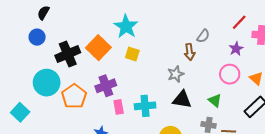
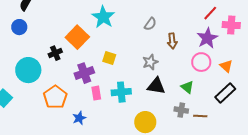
gray semicircle: (203, 36) -> (150, 24), moved
purple star: (236, 49) -> (207, 38), size x1.5
brown arrow: (189, 52) -> (172, 41), moved
black cross: (68, 54) -> (55, 53), moved, size x0.6
yellow square: (132, 54) -> (109, 58), moved
orange pentagon: (74, 96) -> (55, 97), moved

